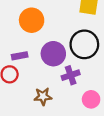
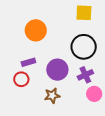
purple circle: (53, 54) -> (57, 70), moved
purple cross: (71, 75) -> (85, 75), moved

